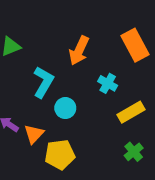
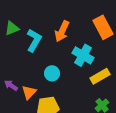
cyan L-shape: (43, 82) -> (34, 40), moved
cyan cross: (108, 83) -> (83, 55), size x1.5

